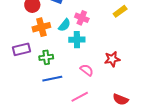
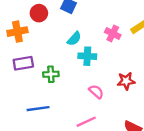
pink cross: (82, 18) -> (113, 34), moved
orange cross: (41, 27) -> (17, 32), moved
blue line: (52, 79) -> (38, 109), moved

